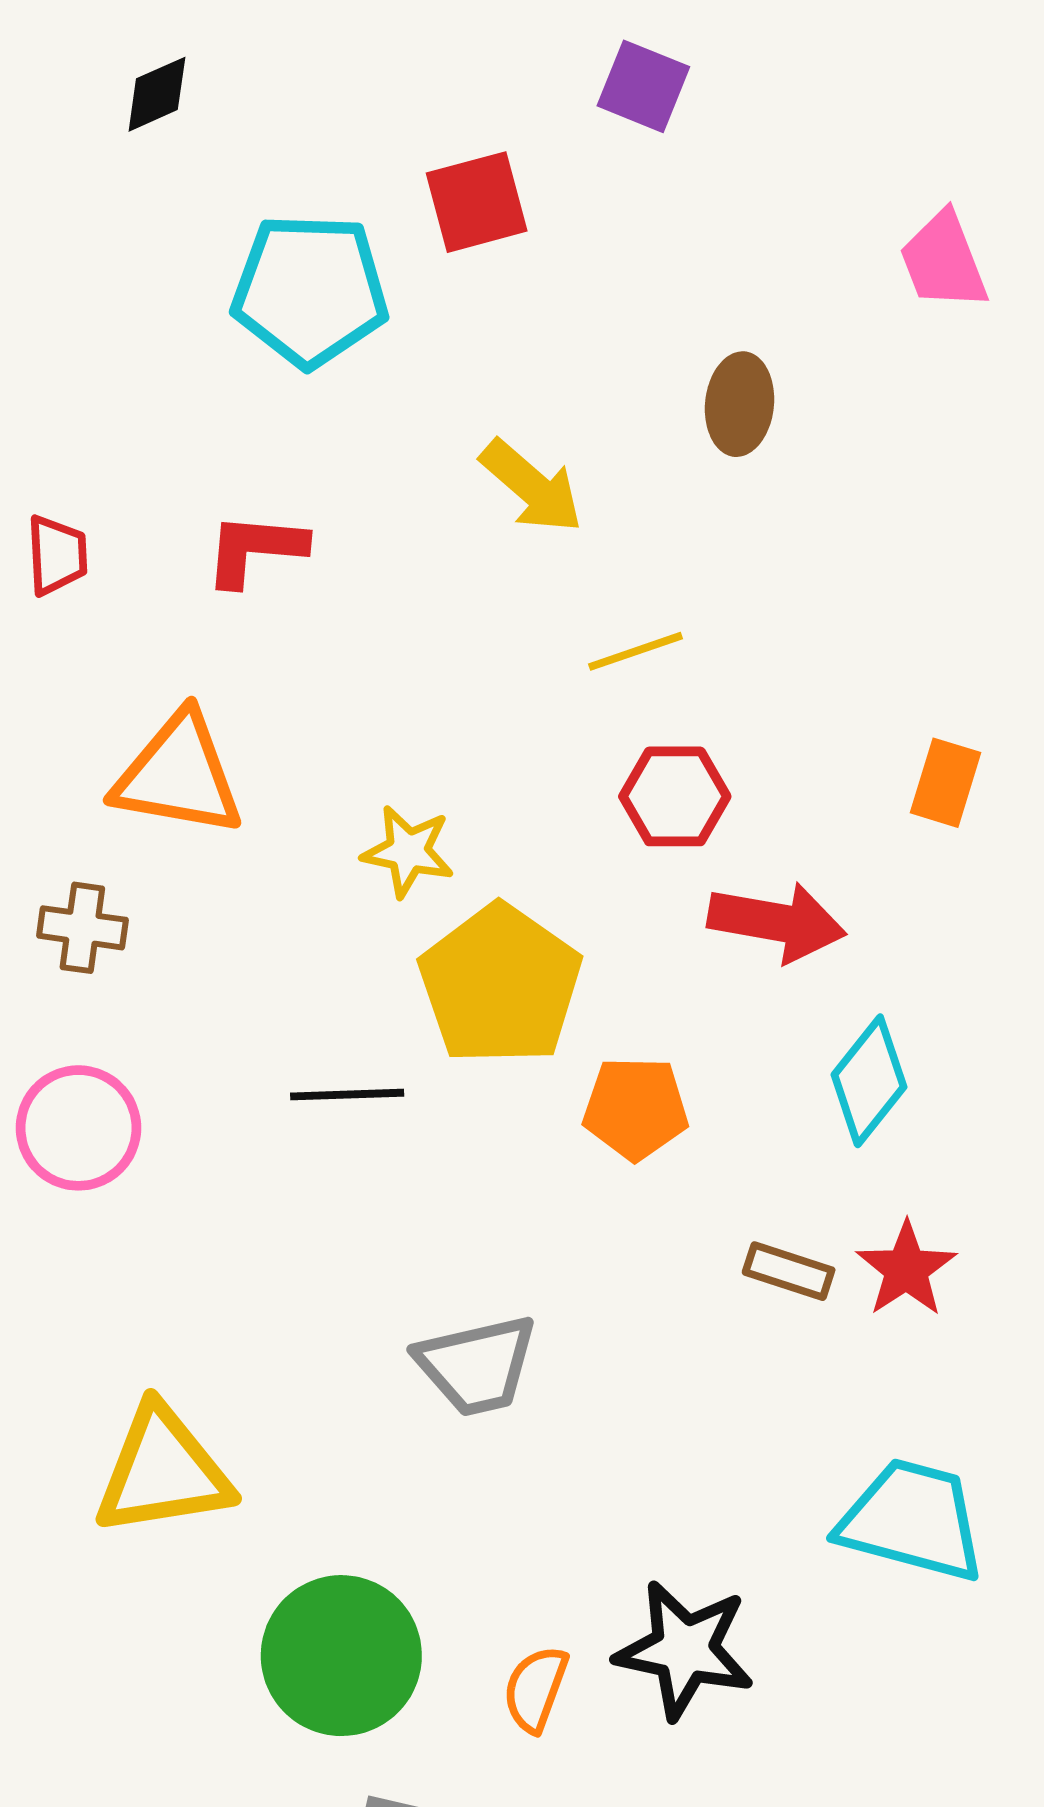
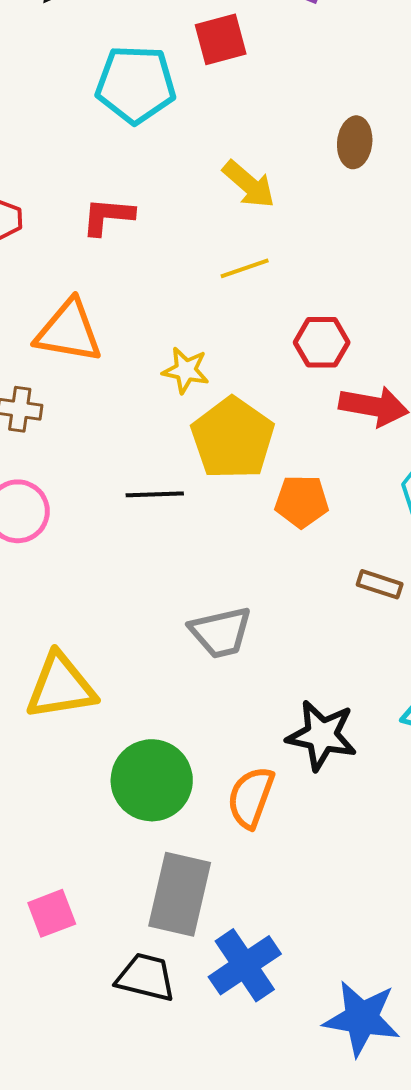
yellow line: (636, 651) -> (245, 268), moved
black star: (685, 1650) -> (322, 735), moved
orange semicircle: (536, 1689) -> (251, 797), size x1.4

